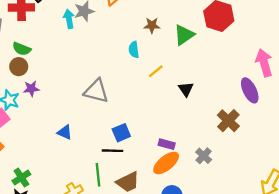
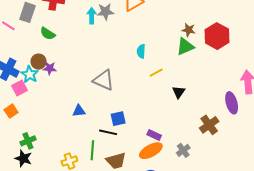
brown star: (152, 25) -> (189, 30), moved
brown circle: (19, 67) -> (39, 62), moved
blue triangle: (65, 132) -> (79, 111), moved, turned -40

